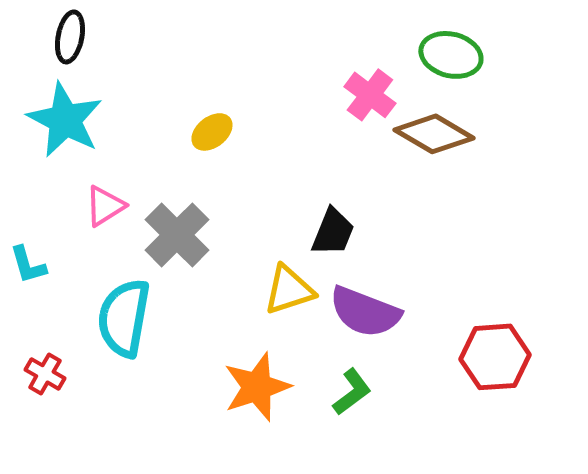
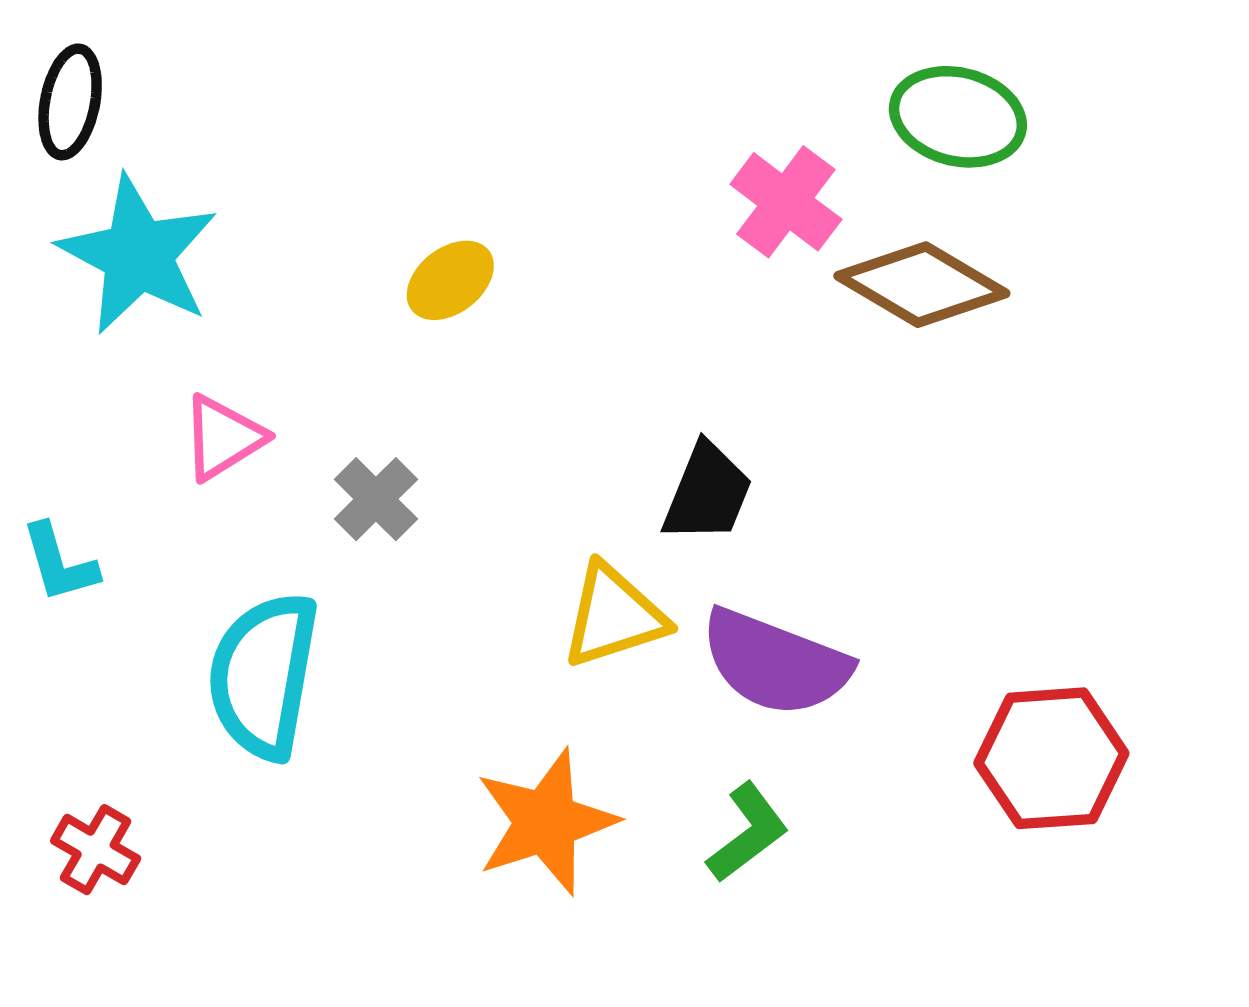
black ellipse: (70, 37) -> (70, 102), moved
gray cross: (177, 235) -> (376, 499), size x0.6
red cross: (45, 374) -> (96, 850), moved

